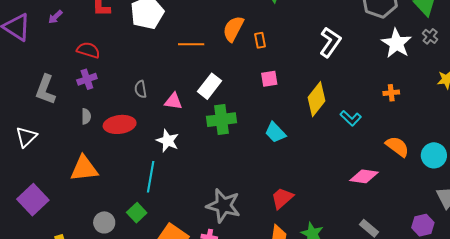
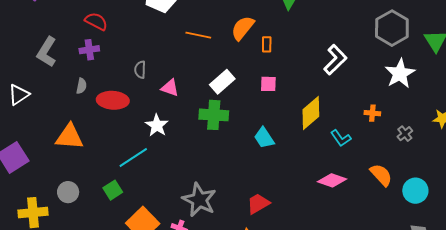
gray cross: (430, 36) -> (405, 134), moved
white rectangle: (210, 86) -> (222, 82), moved
orange cross: (391, 93) -> (372, 113), moved
pink diamond: (364, 176) -> (332, 180), moved
cyan line: (151, 177) -> (133, 158), turned 36
gray circle: (104, 222) -> (68, 192), moved

